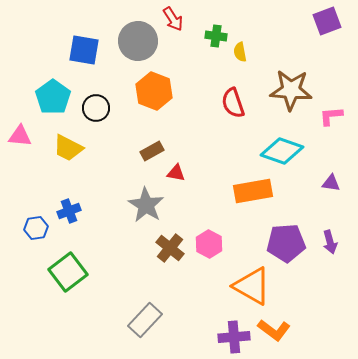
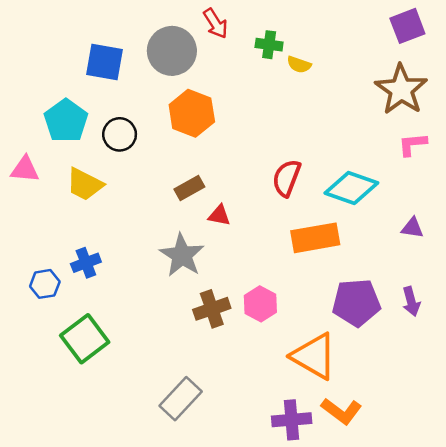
yellow semicircle: (240, 52) -> (299, 65), turned -60
brown star: (291, 90) -> (401, 90), moved, turned 30
red semicircle: (233, 103) -> (287, 178), moved, turned 40
brown cross: (170, 248) -> (212, 309), turned 32

